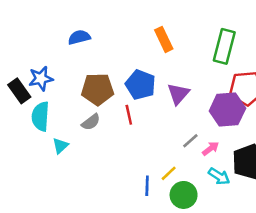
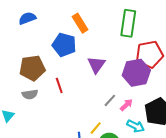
blue semicircle: (79, 37) -> (27, 18), moved
blue pentagon: (141, 85) -> (64, 45), moved
gray semicircle: (91, 122) -> (30, 94), turned 35

